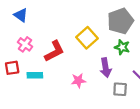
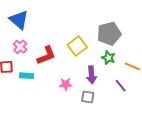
blue triangle: (21, 15) -> (19, 20), size x1.5
gray square: (120, 89) -> (88, 97), moved

